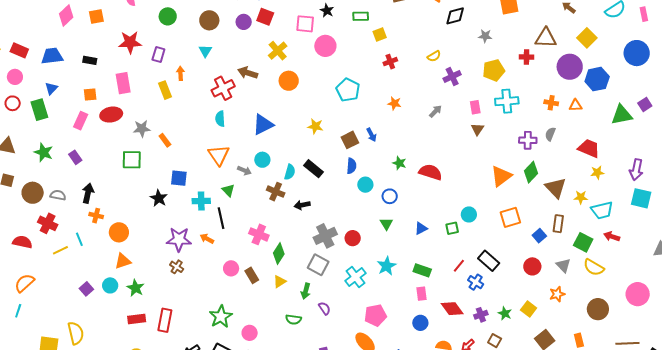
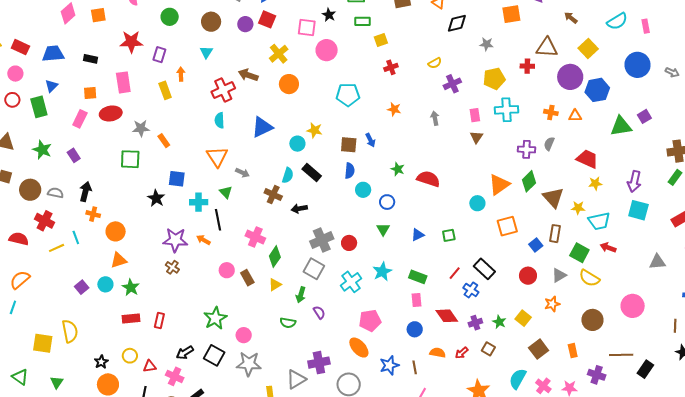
cyan pentagon: (348, 90) -> (348, 95), turned -30
gray arrow: (435, 111) -> (435, 118), turned -56
brown square: (350, 140) -> (349, 145), turned 30
cyan circle: (262, 160) -> (297, 144), moved
cyan circle: (469, 214) -> (477, 203), moved
gray triangle: (563, 265) -> (559, 275), turned 42
red rectangle: (165, 320) -> (159, 320), size x0.7

